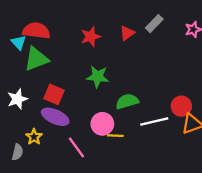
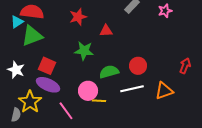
red triangle: (127, 33) -> (106, 31), moved, turned 32
cyan triangle: (19, 42) -> (17, 22), turned 40
white star: (17, 99) -> (16, 70), turned -30
red circle: (181, 106) -> (138, 66), moved
yellow star: (34, 137) -> (30, 102), size x1.6

